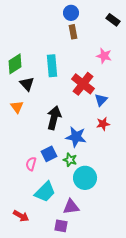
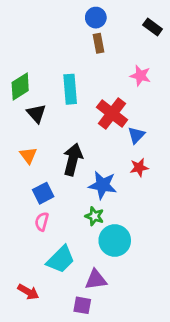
orange triangle: (17, 107) -> (28, 155), moved
blue square: (49, 154) -> (43, 193), moved

